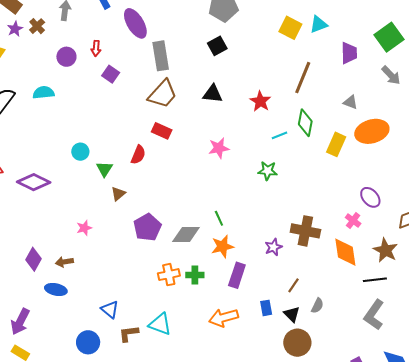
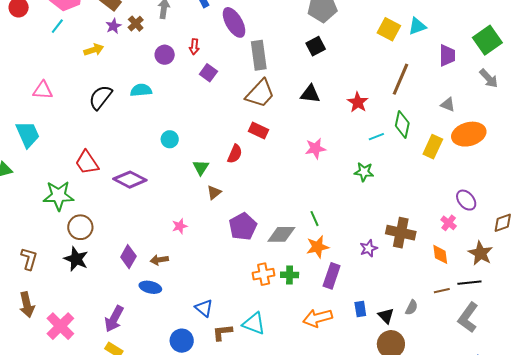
cyan circle: (80, 152) -> (170, 139), moved
orange diamond: (345, 252) -> (440, 254), size x0.7
brown line: (293, 285) -> (442, 291), moved, turned 42

